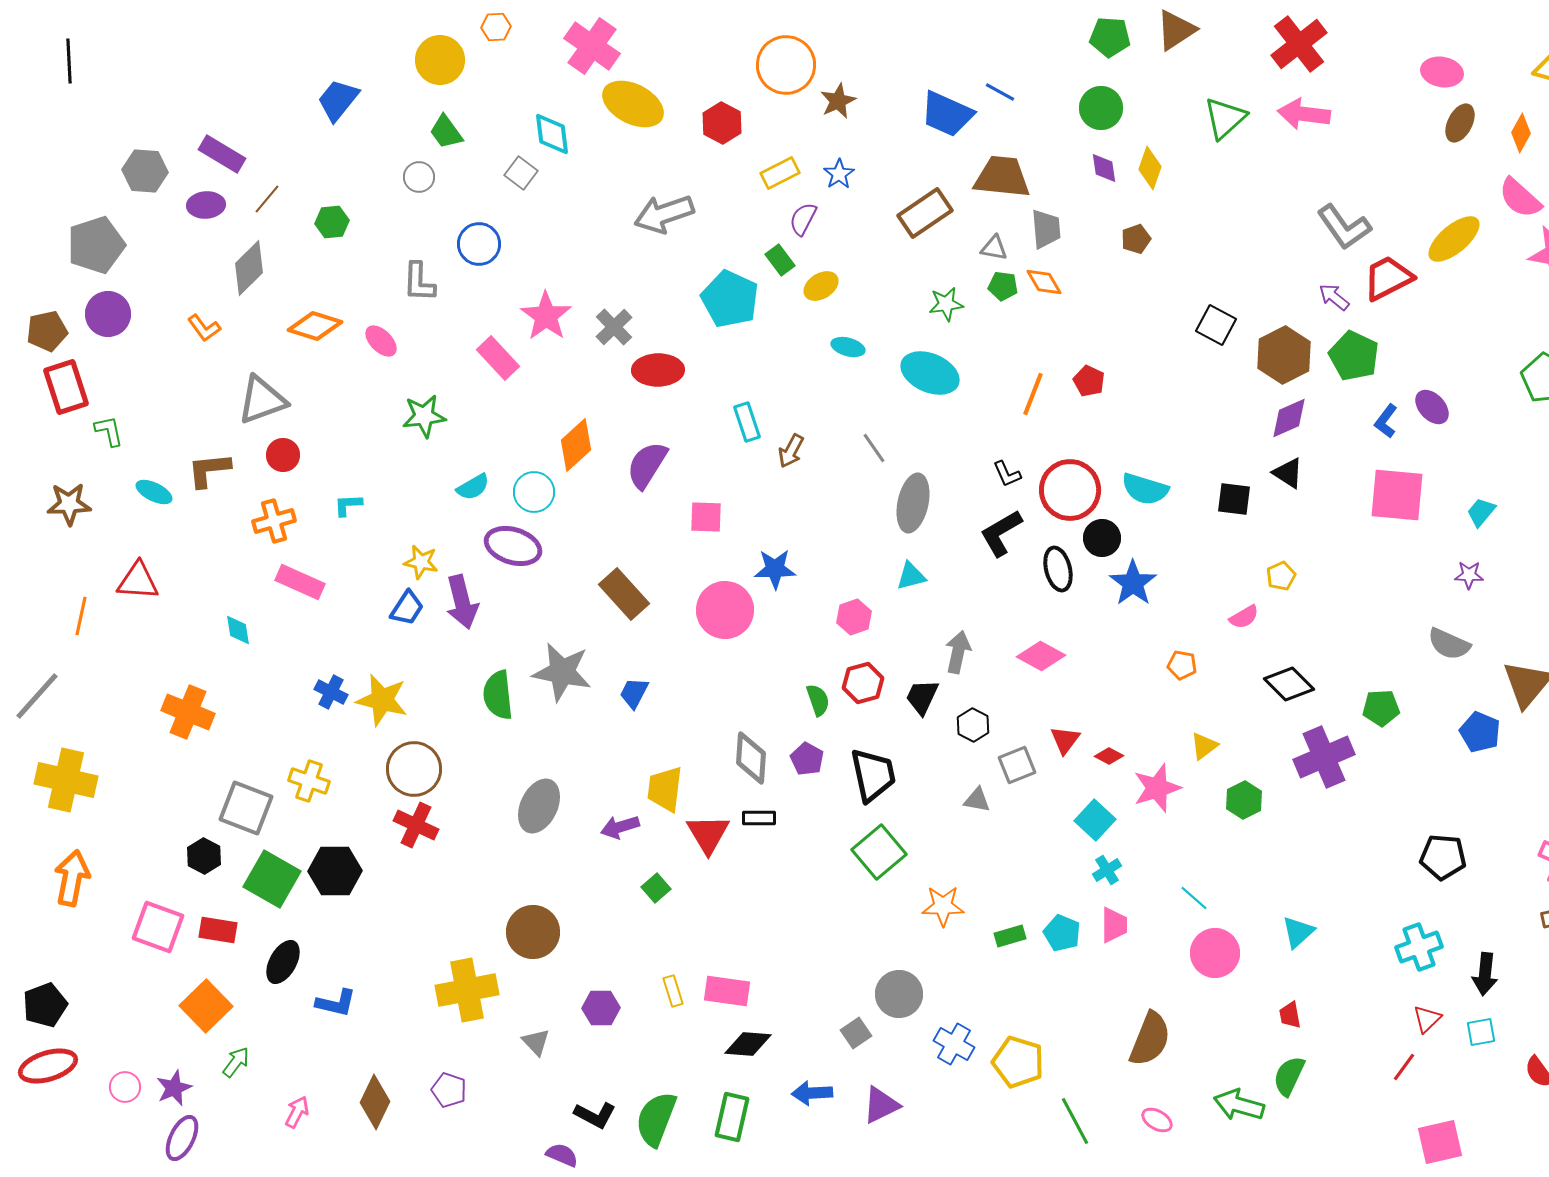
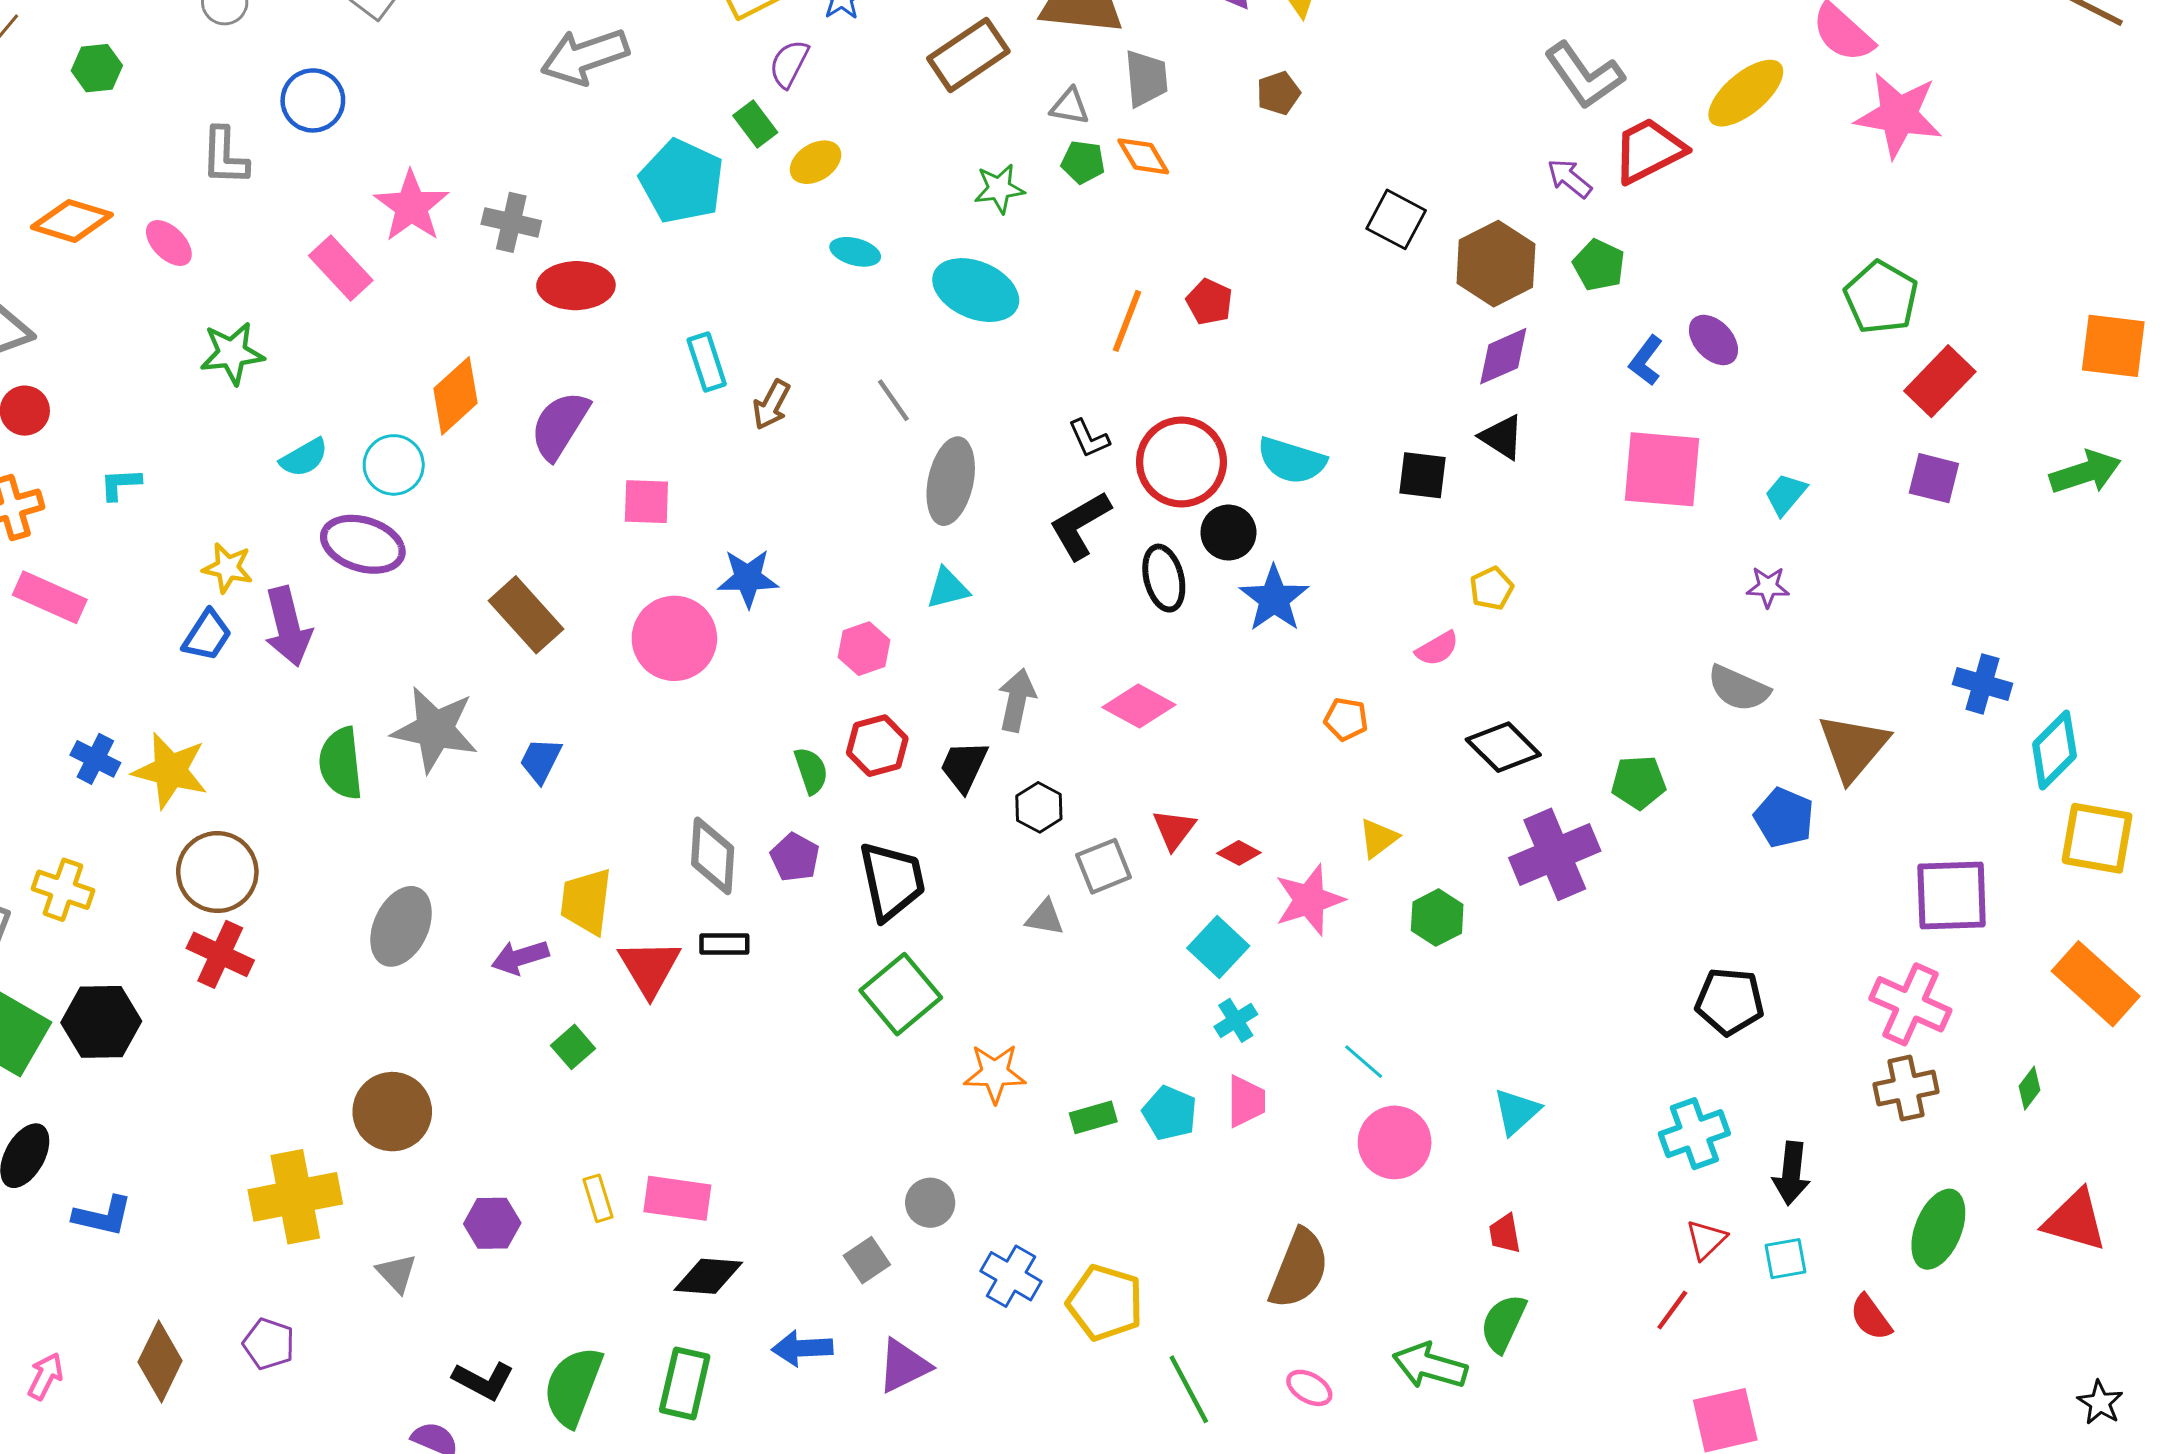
gray cross: (614, 327) -> (511, 222), turned -33
green pentagon: (1354, 356) -> (1599, 265), size x0.7
gray circle: (899, 994) -> (930, 1203), size x0.7

